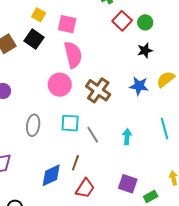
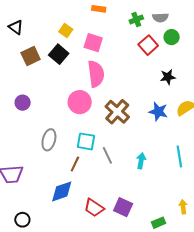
green circle: (145, 22) -> (172, 37), moved
brown line: (75, 163) -> (75, 164), moved
purple square: (128, 184) -> (123, 207), moved
red trapezoid: (85, 188) -> (94, 208), turned 85

